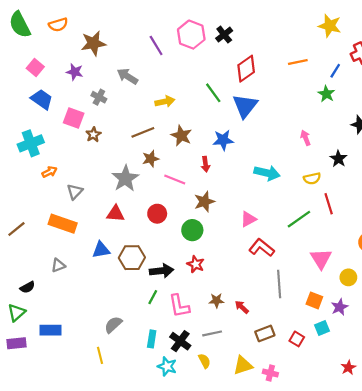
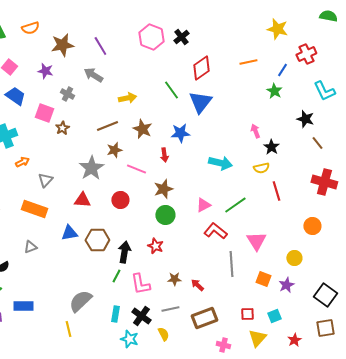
purple line: (156, 46) -> (100, 46), moved
black star: (338, 159) -> (271, 147), moved
green line: (299, 219) -> (235, 205), moved
green circle: (192, 230) -> (165, 215), moved
pink triangle: (321, 259) -> (256, 241), moved
black arrow: (162, 271) -> (124, 252), turned -75
gray semicircle: (113, 325) -> (80, 301), size x1.4
cyan square: (322, 328) -> (274, 316), moved
brown rectangle: (265, 333) -> (204, 318), moved, size x1.4
red square: (297, 339) -> (247, 314), turned -32
yellow triangle: (243, 365) -> (257, 338), moved, turned -30

